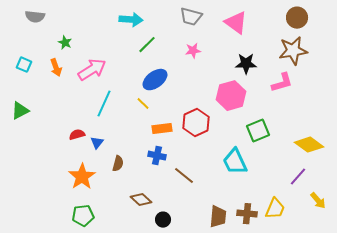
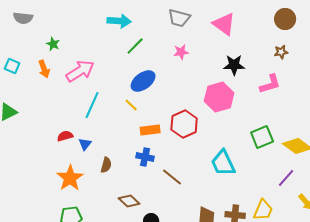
brown star: (293, 51) -> (281, 52), size x0.5
green square: (258, 131) -> (262, 137), moved

